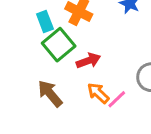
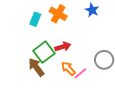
cyan rectangle: (45, 22) -> (35, 19), turned 40
green square: (59, 45) -> (44, 52), moved

